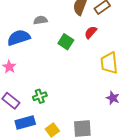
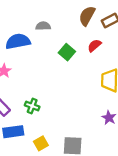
green cross: (40, 96) -> (32, 106), turned 32

